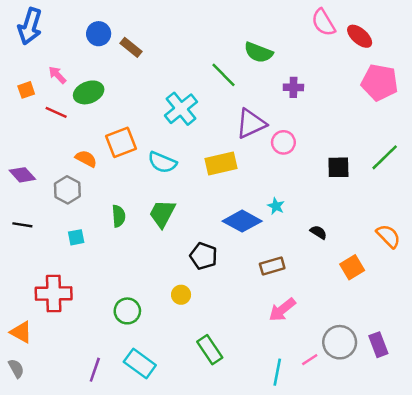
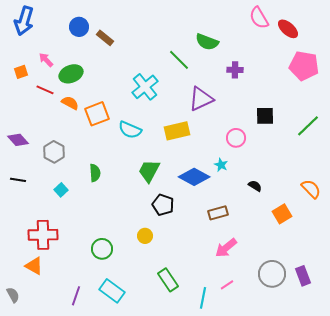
pink circle: (283, 142) -> (236, 138), moved
orange semicircle: (86, 159) -> (70, 103), moved
black square: (338, 167) -> (265, 116), moved
green trapezoid: (162, 214) -> (149, 171), moved
cyan square: (76, 237) -> (61, 190), turned -32
orange triangle: (21, 332) -> (34, 266), moved
pink line: (310, 360) -> (227, 285), moved
cyan line: (277, 372) -> (203, 298), moved

